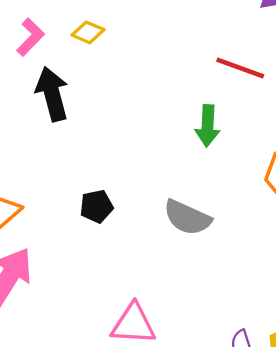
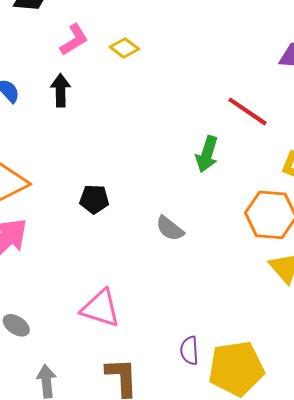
black arrow: (52, 94) -> (61, 90), moved, size x0.7
gray semicircle: (187, 218) -> (170, 228), size x0.7

